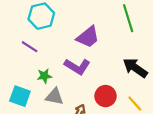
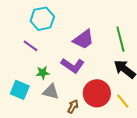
green line: (128, 18) -> (120, 39), moved
red circle: (106, 96) -> (97, 93), size x1.4

